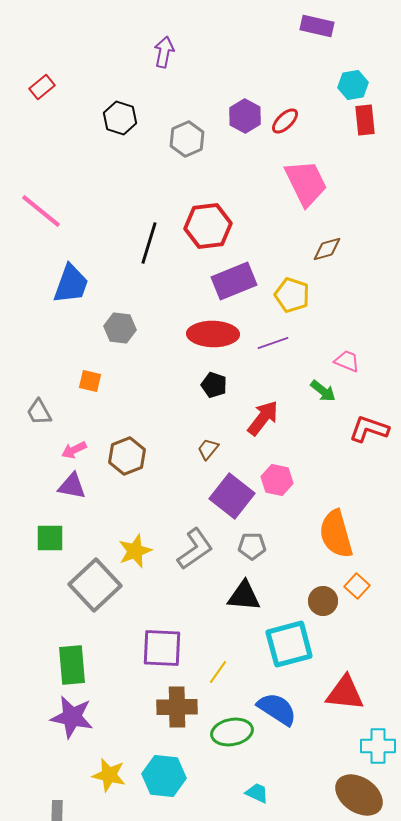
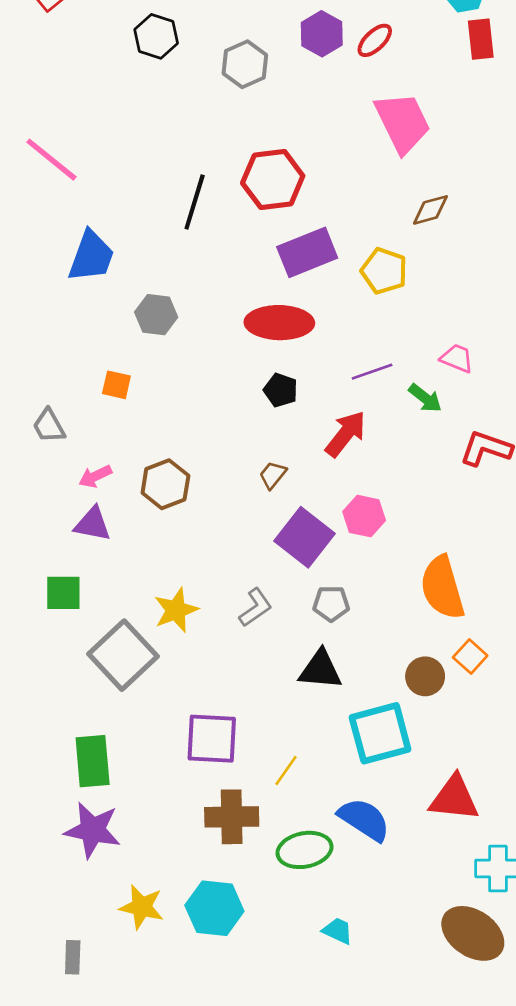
purple line: (273, 343) -> (372, 372), moved
gray L-shape: (195, 549) -> (256, 607), size x0.7

